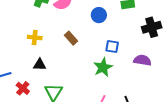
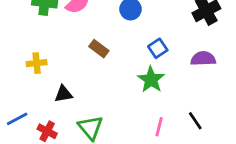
yellow cross: (35, 38) -> (37, 63), moved
blue square: (112, 46) -> (158, 48), turned -32

